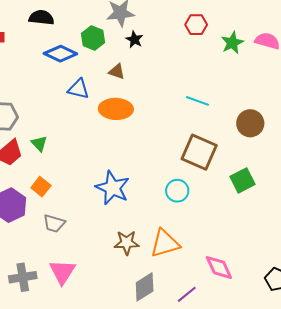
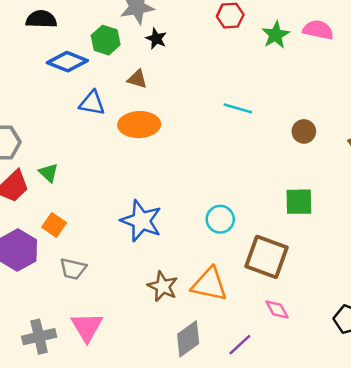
brown circle: (250, 123) -> (304, 131), size x0.7
brown square: (199, 152) -> (267, 257), moved
green square: (242, 180) -> (299, 202), turned 30
brown star: (127, 243) -> (163, 286), turned 30
orange triangle: (165, 243) -> (209, 284), turned 32
pink diamond: (219, 268) -> (277, 310), size x0.7

